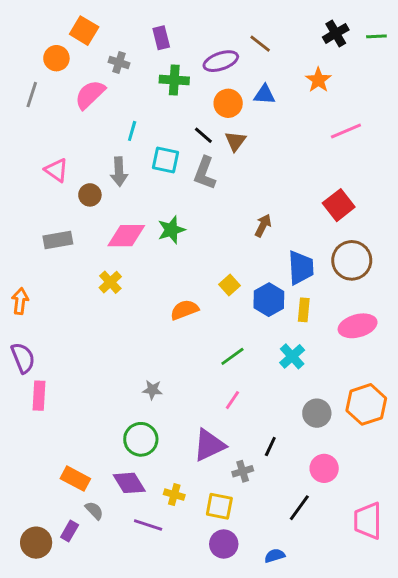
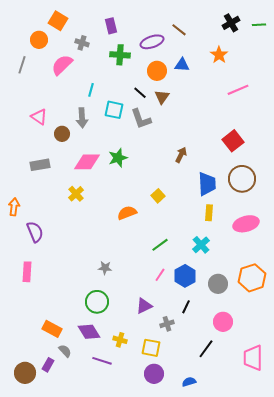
gray L-shape: (205, 173) -> (141, 119), turned -40
blue hexagon: (269, 300) -> (185, 276), moved
purple semicircle: (23, 358) -> (35, 232), moved
purple triangle: (209, 445) -> (144, 306), size x0.7

